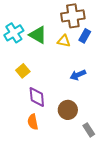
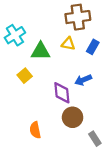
green triangle: (38, 35) -> (41, 51), moved, turned -30
blue rectangle: (85, 36) -> (93, 47), moved
purple diamond: (37, 97) -> (62, 93), moved

